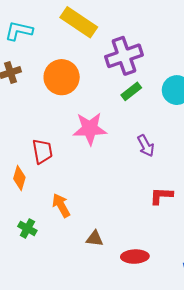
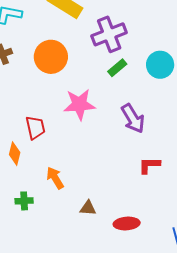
purple arrow: (146, 146) -> (133, 118), size x1.4
green cross: (27, 228) -> (24, 201), turned -30

